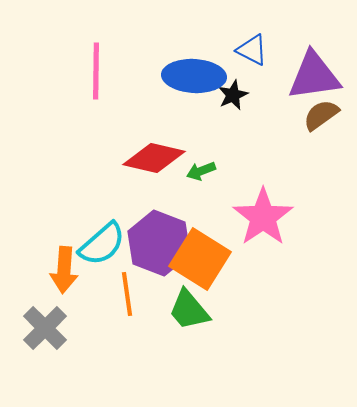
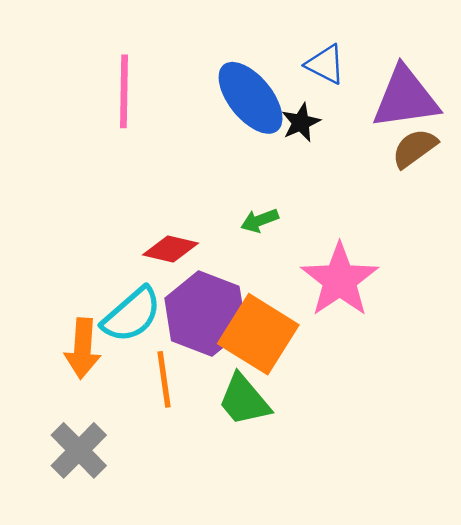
blue ellipse: (194, 76) -> (251, 98), turned 48
red diamond: (154, 158) -> (170, 249), moved, size x0.7
gray cross: (45, 328) -> (79, 450), moved

